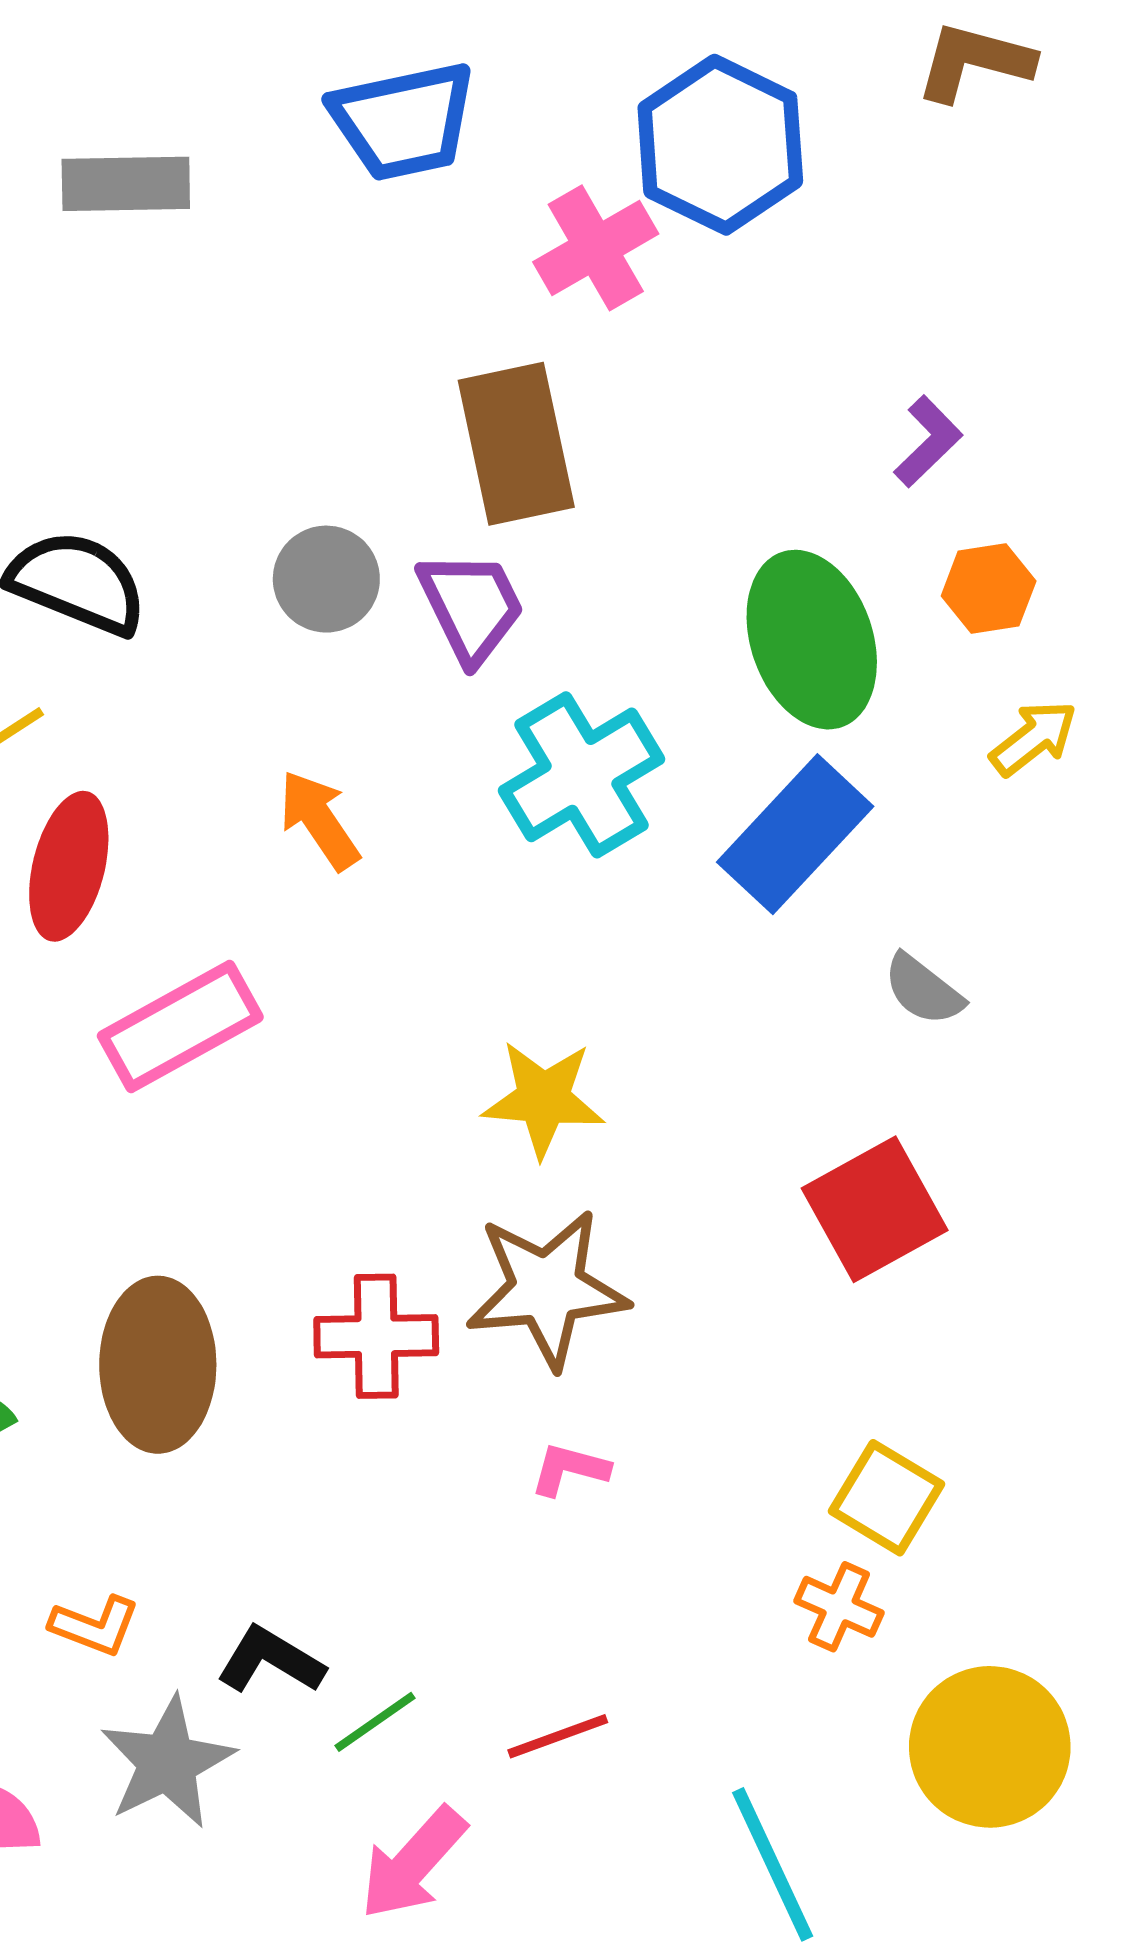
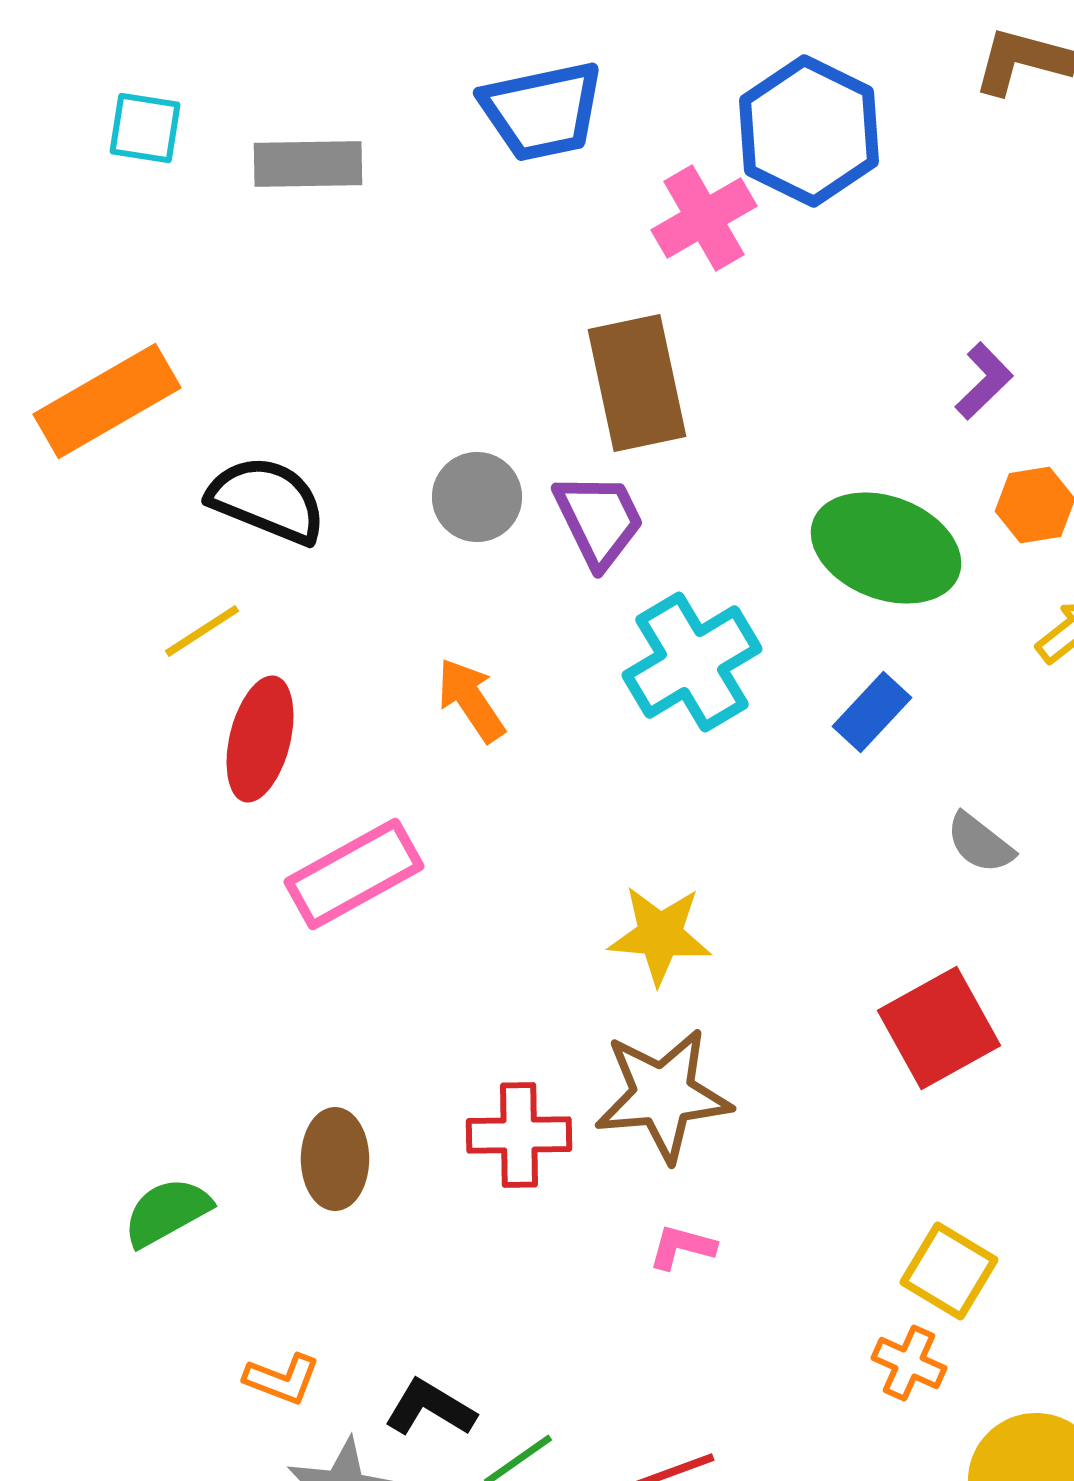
green ellipse: (812, 640) -> (886, 548), turned -50
blue rectangle: (795, 834) -> (872, 712), size x0.6
brown ellipse: (158, 1365) -> (335, 1159), size x0.7

